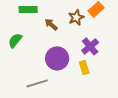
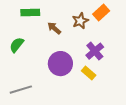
yellow rectangle: (84, 67) -> (89, 73), turned -32
gray line: (37, 83) -> (21, 90), moved

